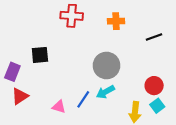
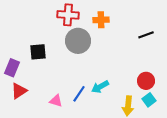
orange cross: (116, 21) -> (101, 20), moved
gray circle: (106, 66) -> (78, 41), moved

